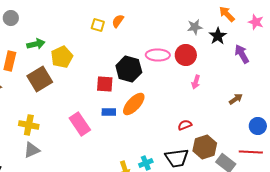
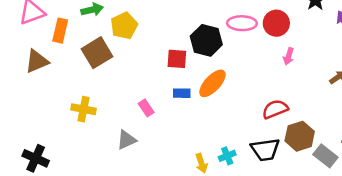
pink rectangle: (80, 124) -> (146, 108), size x0.6
red semicircle: (185, 125) -> (275, 109), size x1.5
gray triangle: (32, 150) -> (126, 140), moved

